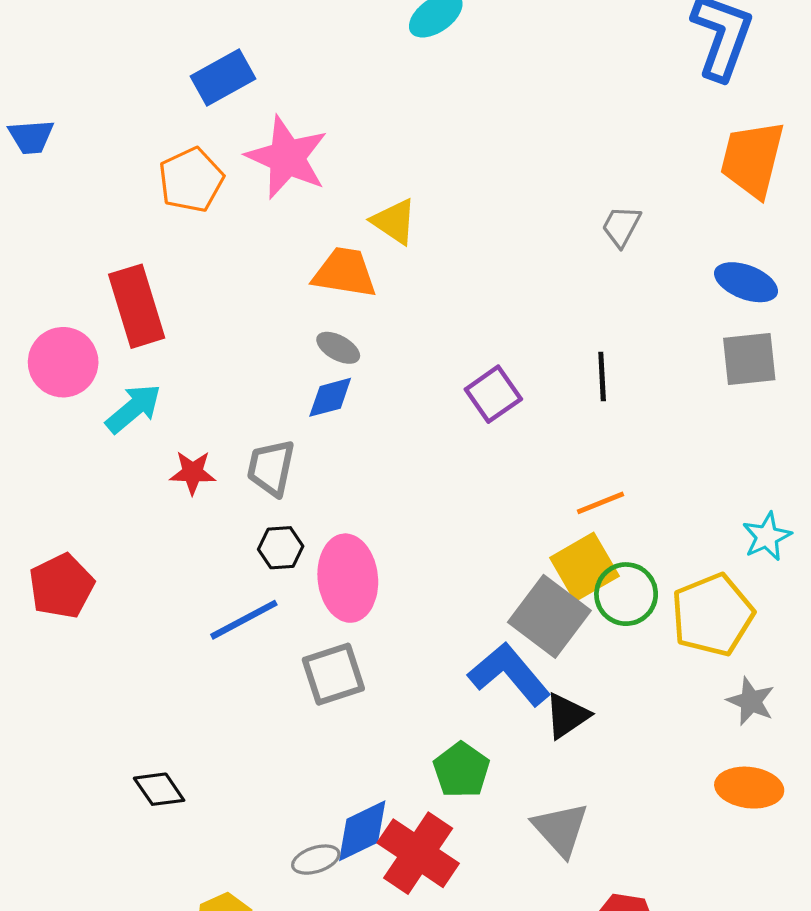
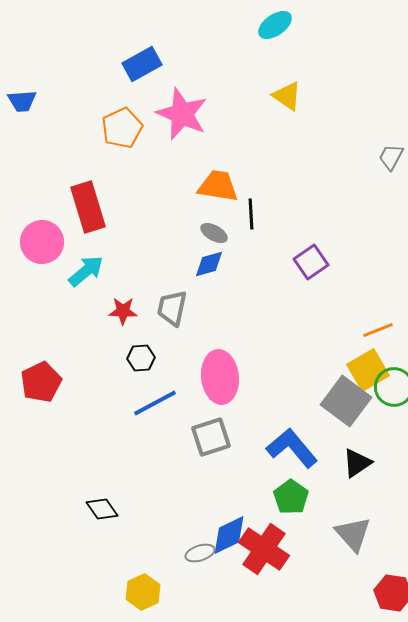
yellow triangle: (394, 221) -> (287, 96), moved
black line: (602, 377) -> (251, 214), moved
black hexagon: (281, 548) -> (141, 358), moved
blue L-shape: (509, 674) -> (292, 448), moved

